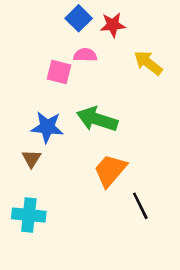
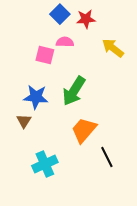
green arrow: (97, 119) -> (74, 91), turned -76
cyan cross: (29, 215) -> (45, 164), moved, turned -30

